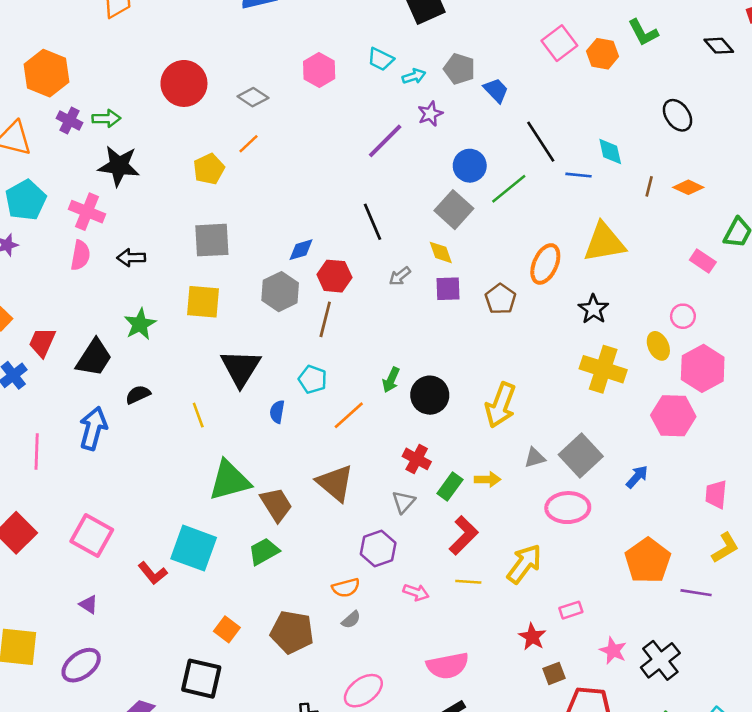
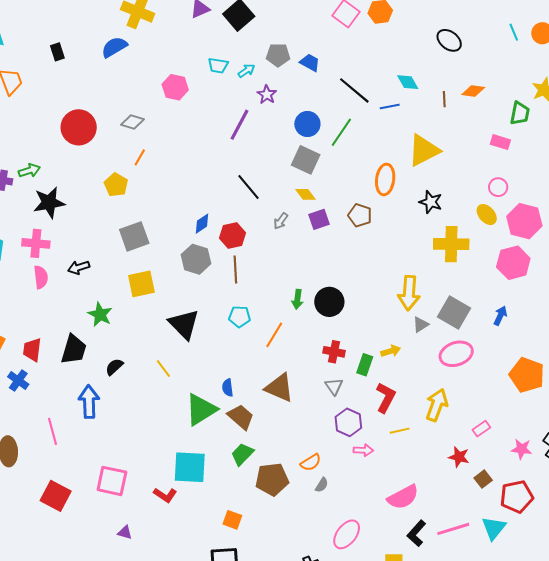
yellow arrow: (501, 405) -> (409, 293), moved
blue semicircle: (277, 412) -> (228, 388), moved
purple hexagon: (378, 548) -> (348, 422), moved
brown pentagon: (292, 632) -> (272, 479), moved

